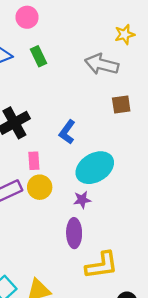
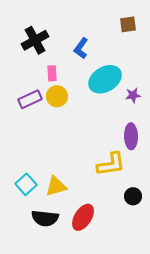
purple star: (82, 200) -> (133, 95), moved
purple ellipse: (74, 233) -> (131, 136), moved

